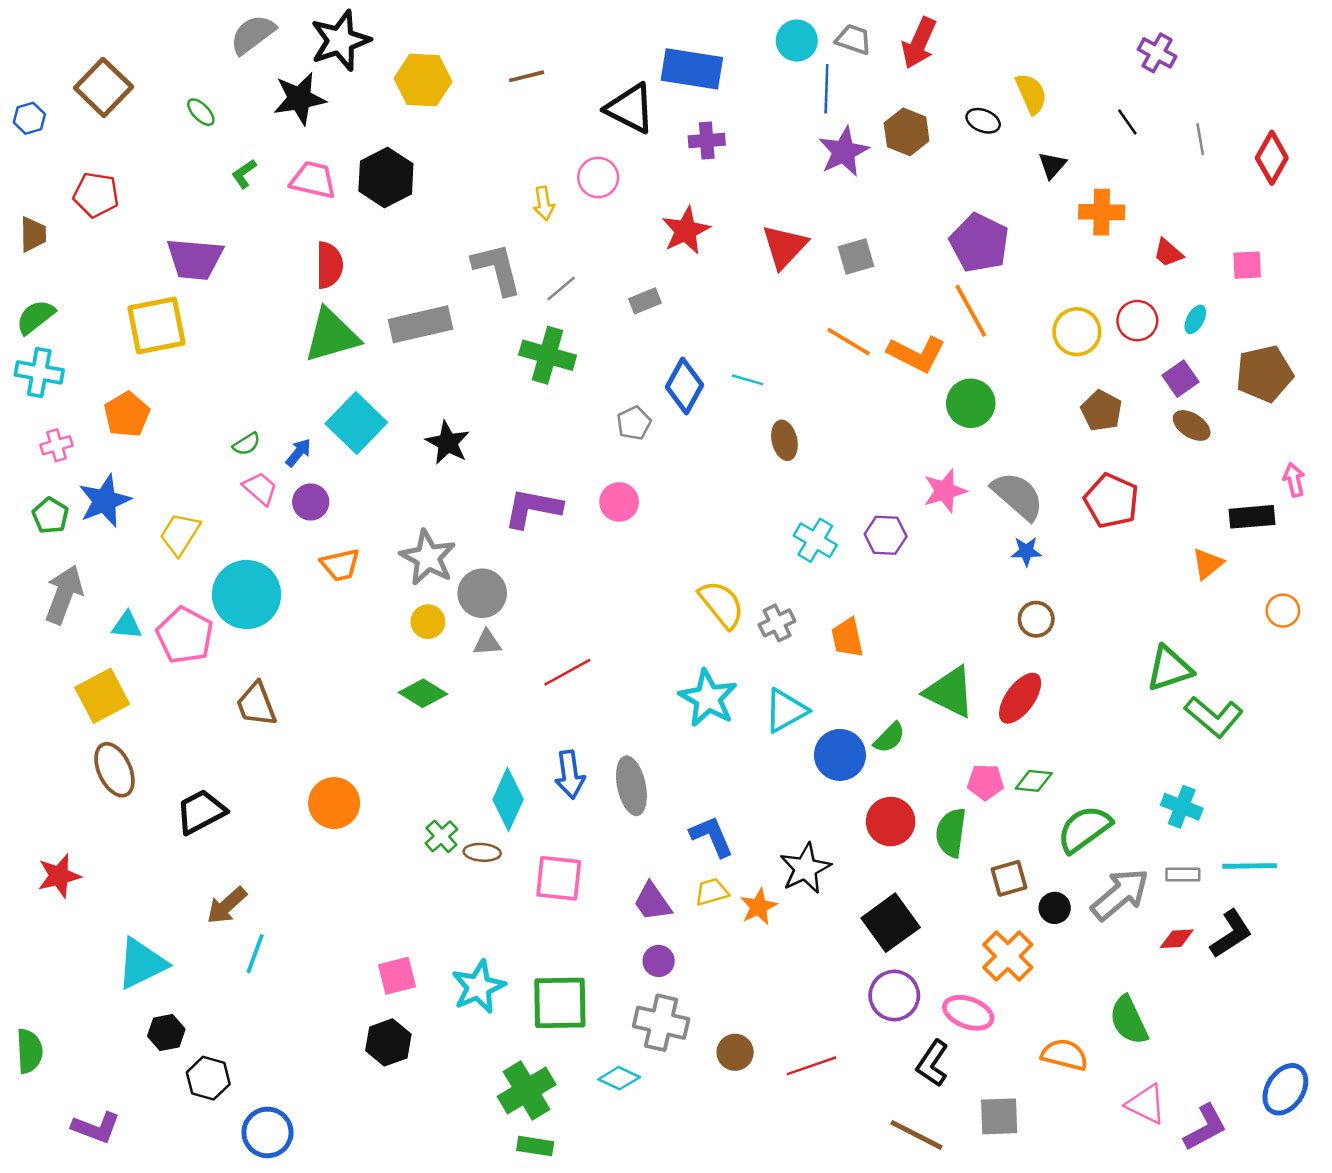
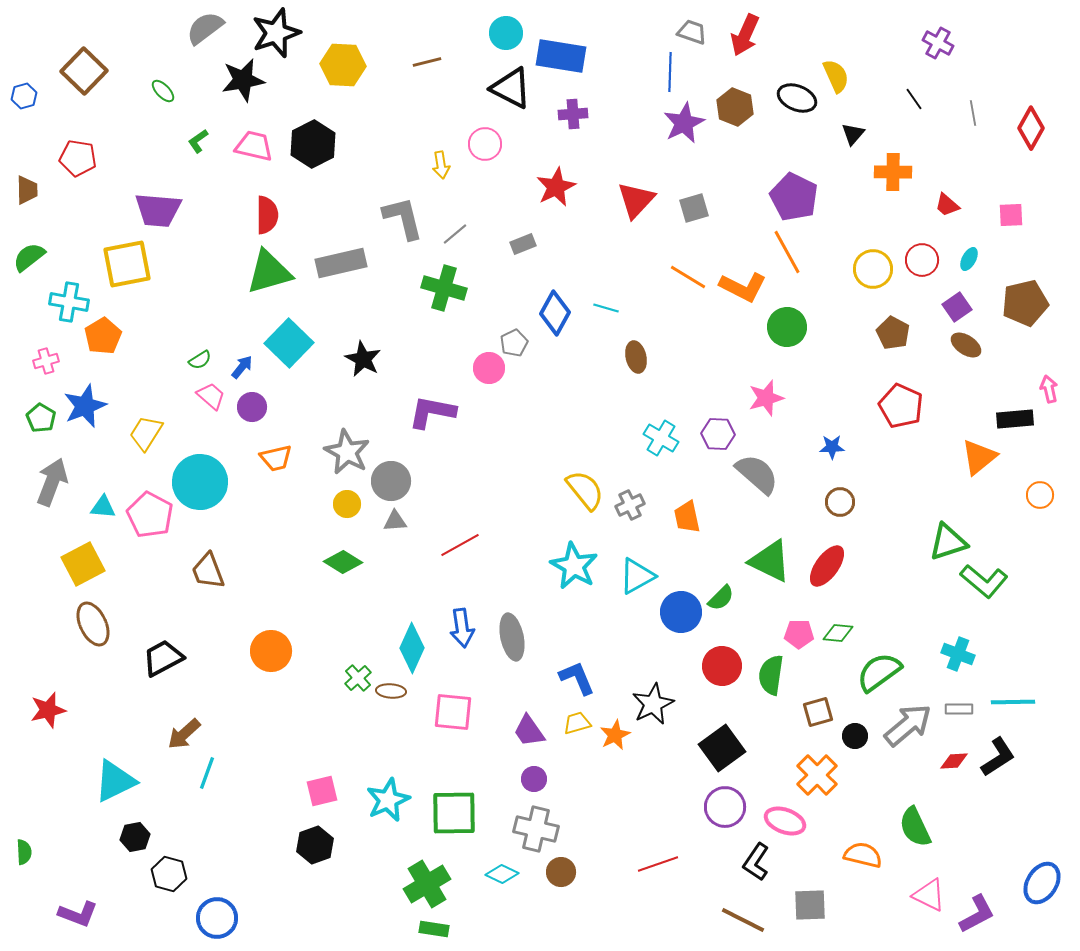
cyan circle: (797, 41) -> (506, 33), moved
black ellipse: (983, 121) -> (797, 98), size x1.4
cyan cross: (39, 372) -> (69, 302), moved
gray semicircle: (1018, 496) -> (757, 474), moved
pink circle: (619, 502) -> (489, 368), moved
orange triangle: (1208, 564) -> (979, 457), size x1.4
green semicircle: (29, 1051) -> (24, 852), size x0.7
brown circle: (735, 1052) -> (561, 872), moved

